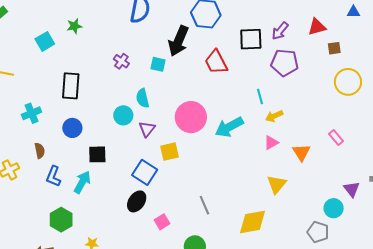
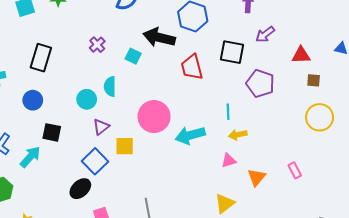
purple arrow: (280, 31) -> (265, 34), moved
black arrow: (179, 41) -> (159, 37), turned 68
purple triangle: (147, 129) -> (101, 127), moved

